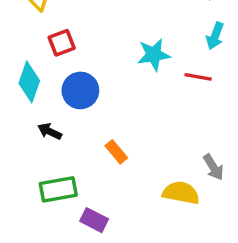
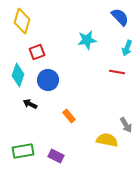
cyan star: (154, 55) -> (87, 40), moved
green rectangle: (58, 189) -> (23, 151), moved

